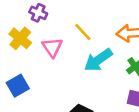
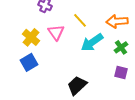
yellow cross: (20, 38) -> (31, 37), moved

